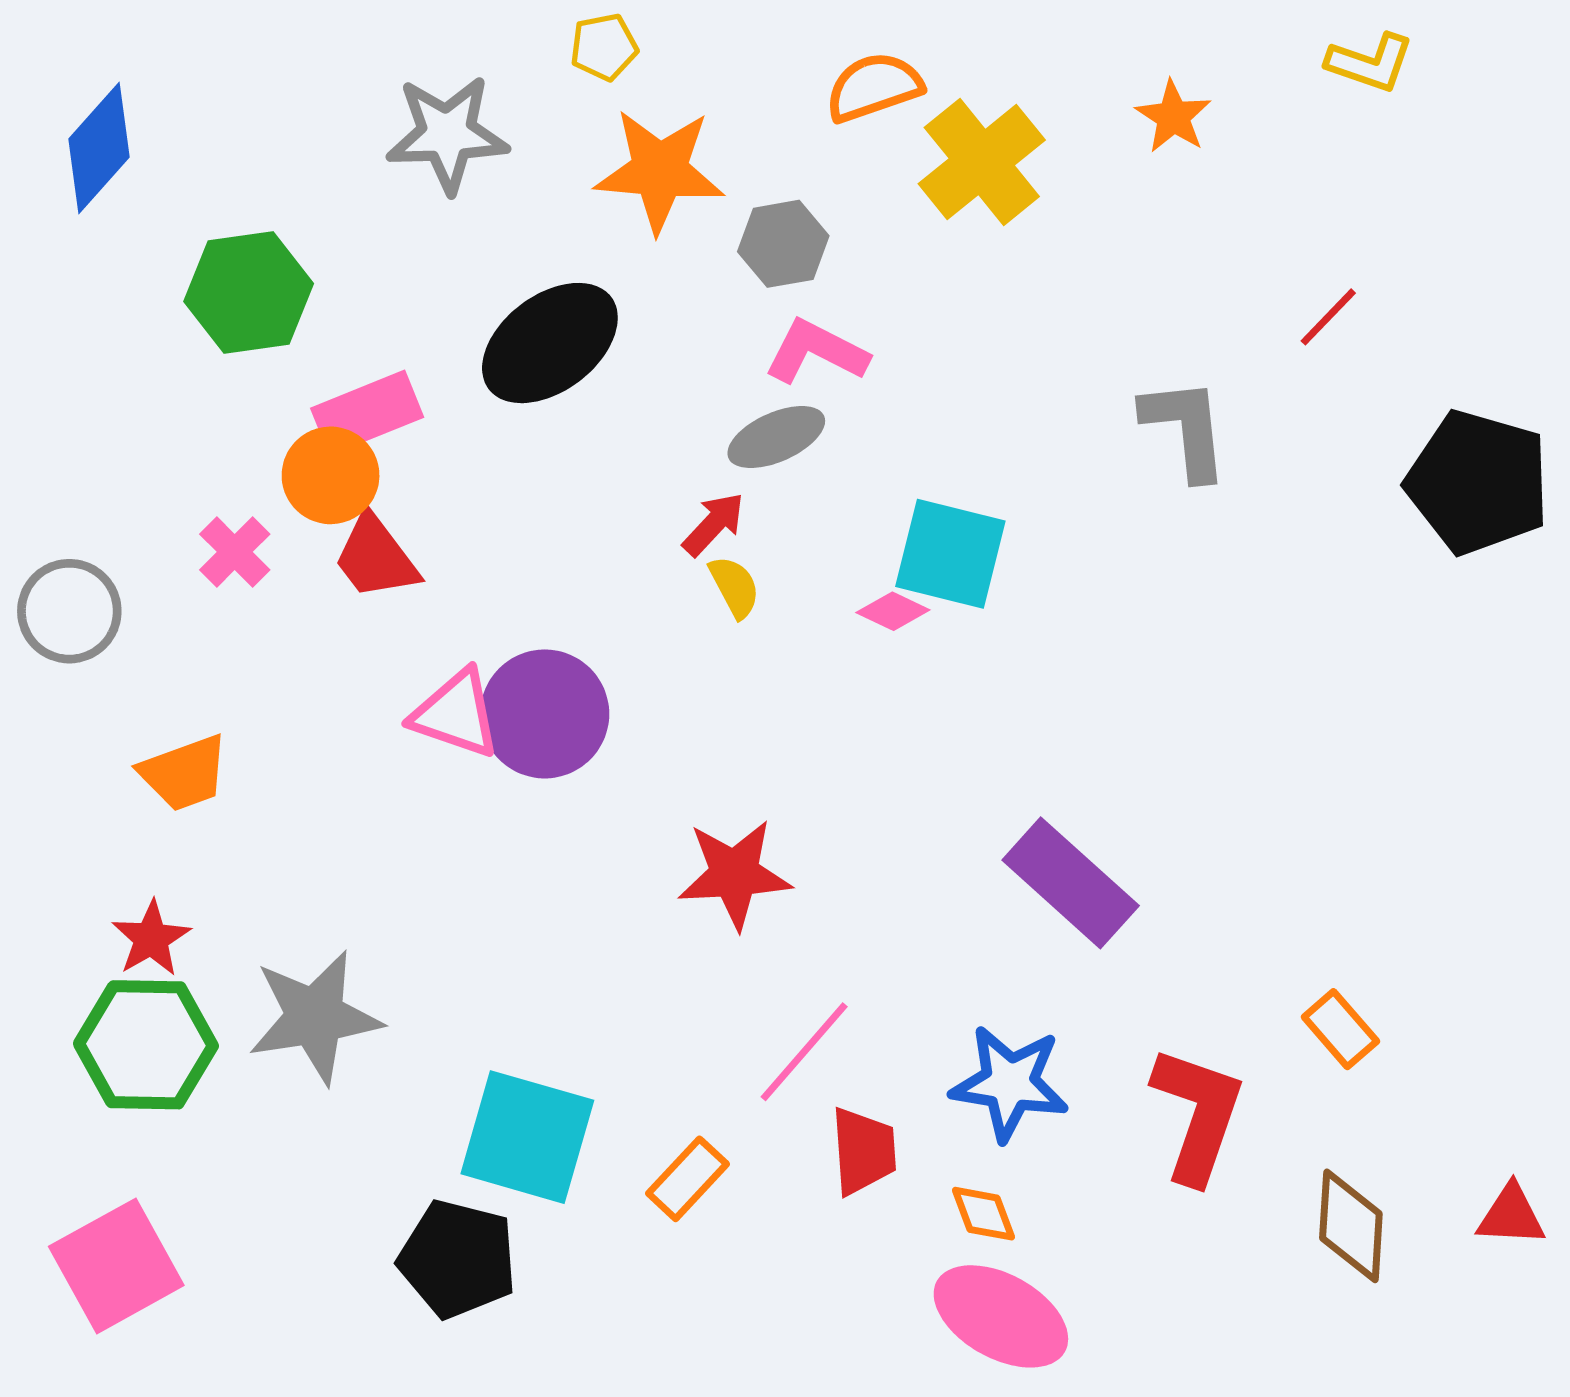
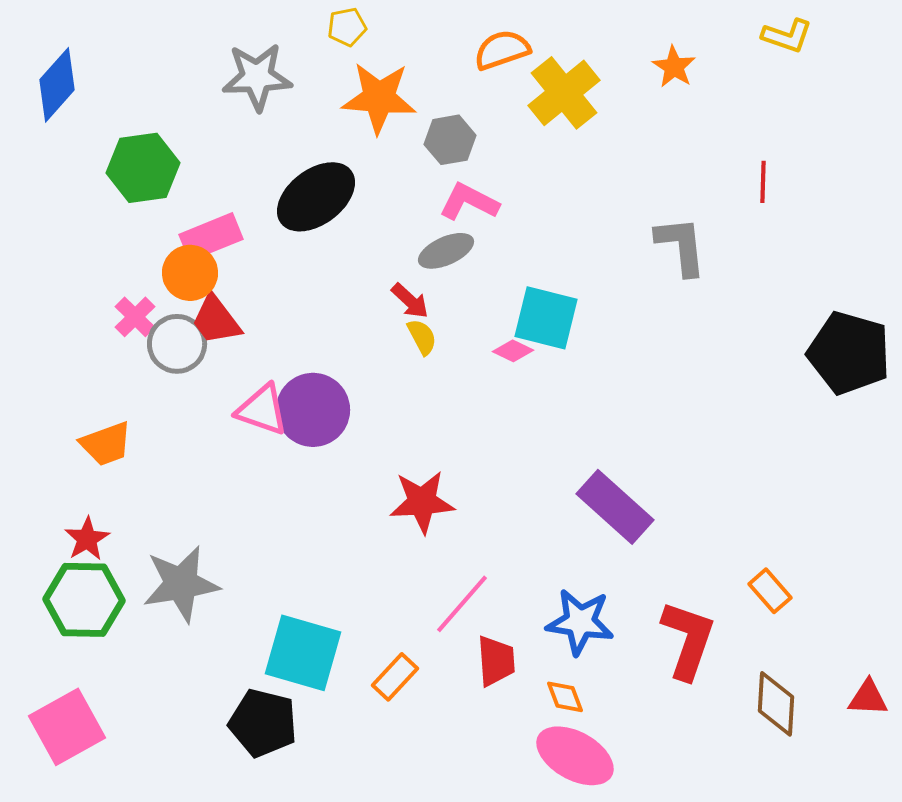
red line: (1328, 317) -> (763, 182), turned -42
black pentagon: (1478, 482) -> (849, 353), moved
red arrow: (714, 524) -> (410, 301), turned 90
gray circle: (69, 611) -> (177, 344), moved

